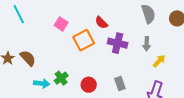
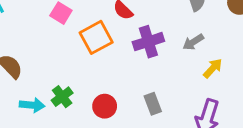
purple cross: (118, 43) -> (148, 42), turned -30
gray arrow: (147, 44) -> (193, 42), turned 56

